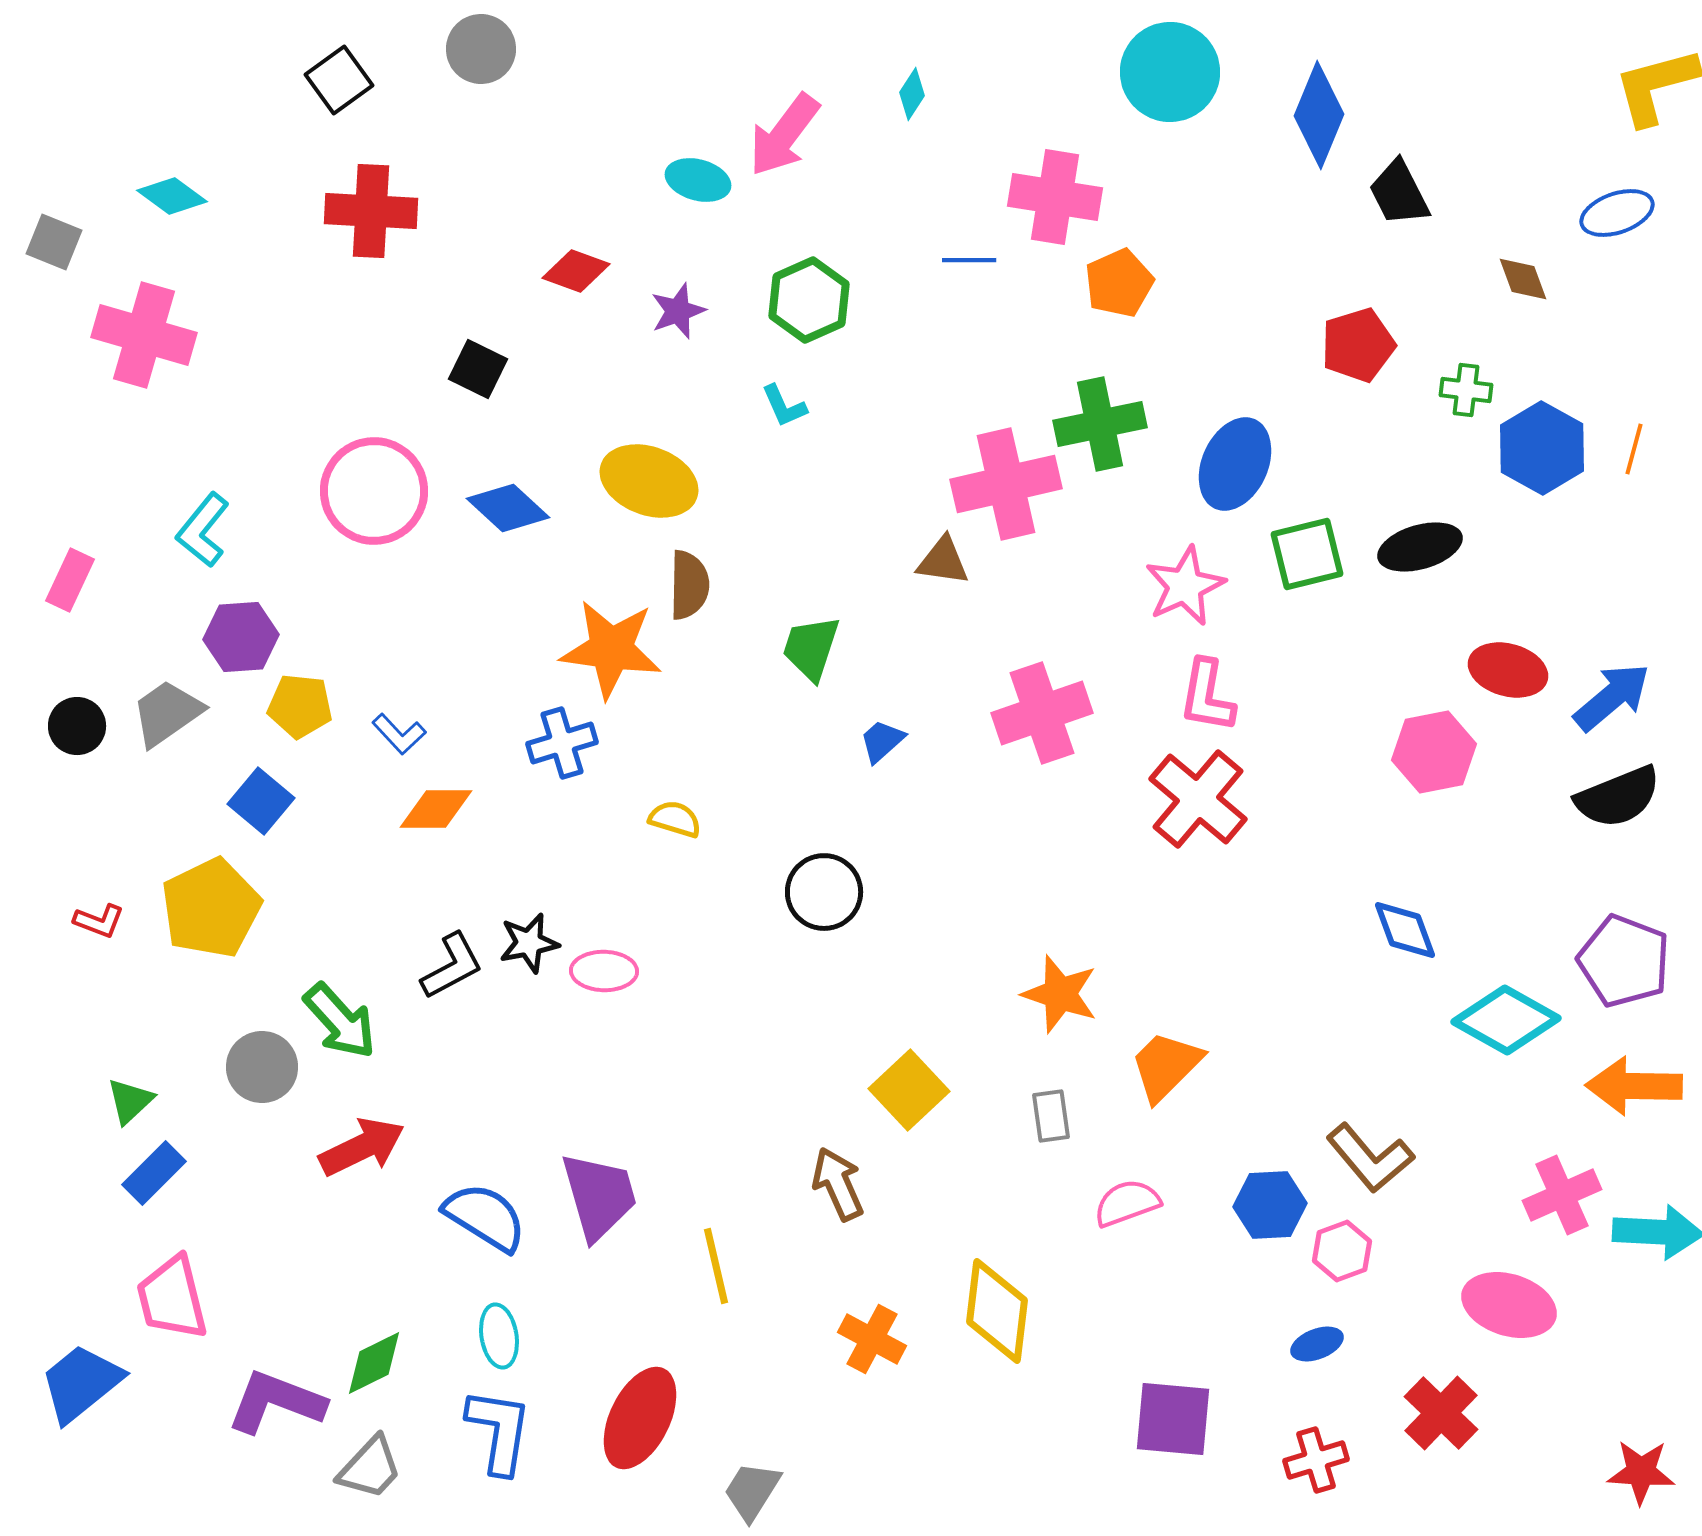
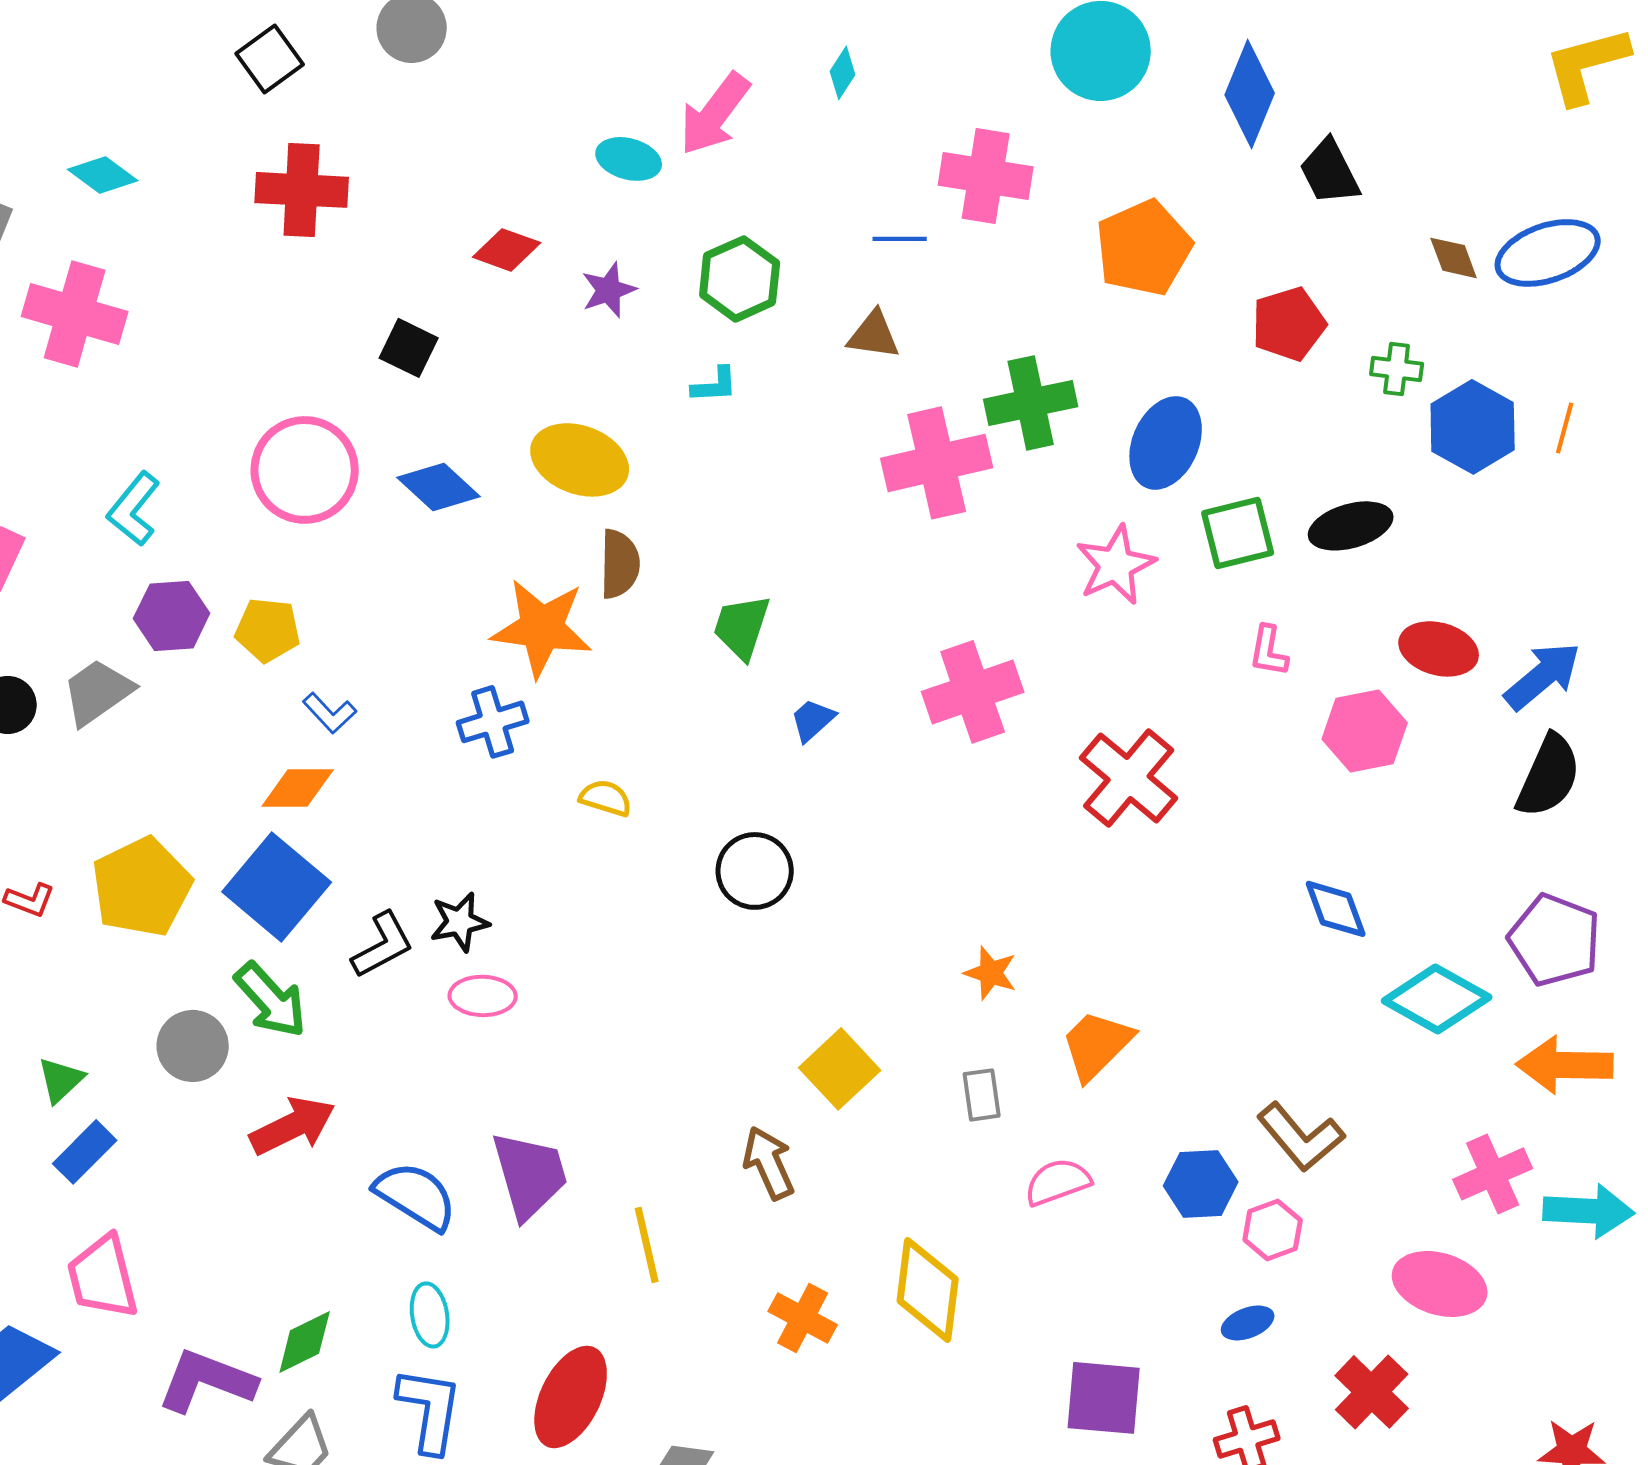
blue ellipse: (1617, 213) -> (1548, 253), moved, size x1.4
orange pentagon: (1119, 283) -> (1144, 248), moved, size x1.4
cyan L-shape: (784, 406) -> (715, 385), turned -69
brown triangle: (943, 561) -> (874, 335), moved
pink L-shape: (1207, 696) -> (1269, 651), moved, size x0.7
yellow pentagon: (300, 706) -> (268, 630), moved
black semicircle: (1618, 797) -> (1549, 776), turned -44
blue square: (261, 801) -> (277, 887), moved, size x1.6
orange diamond: (436, 809) -> (298, 788), moved
pink ellipse: (604, 971) -> (483, 996), moved
orange star: (1060, 994) -> (991, 973), size x0.7

